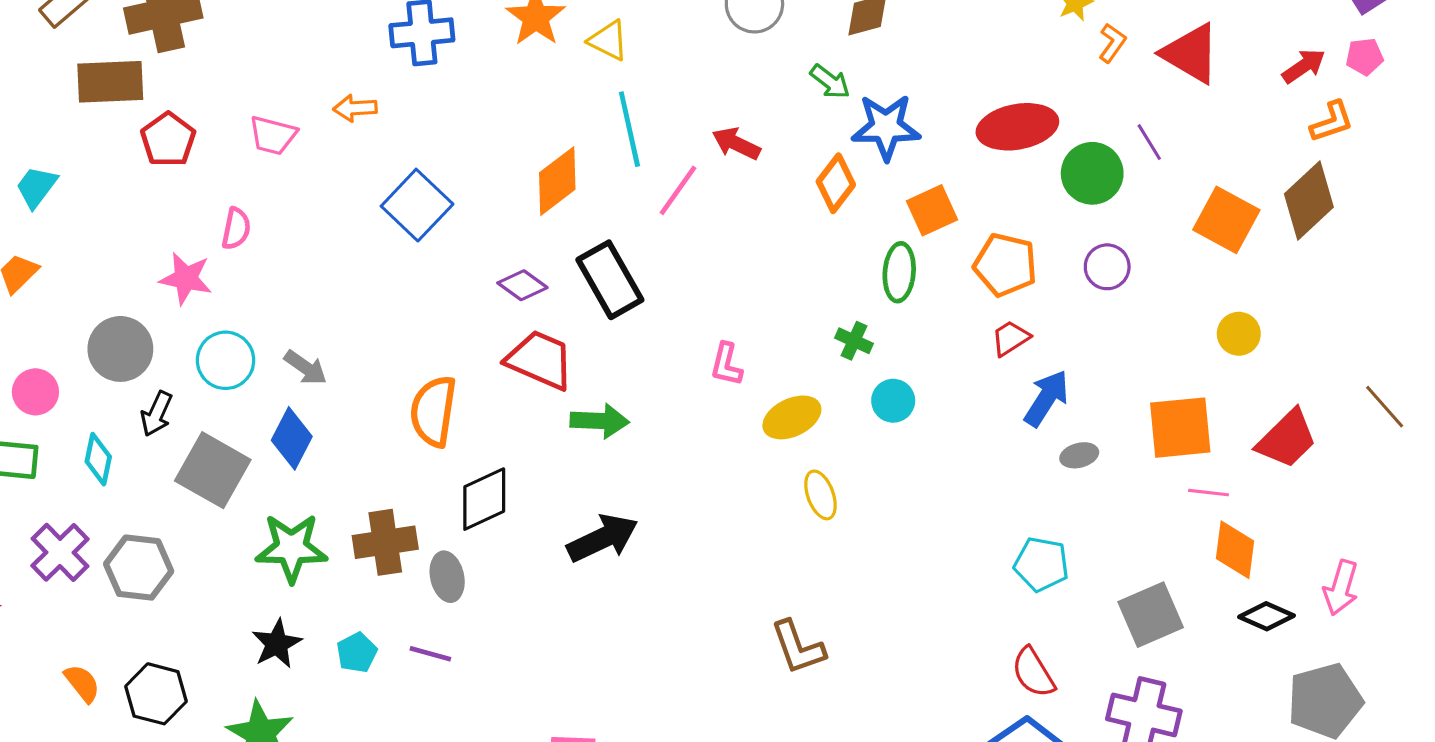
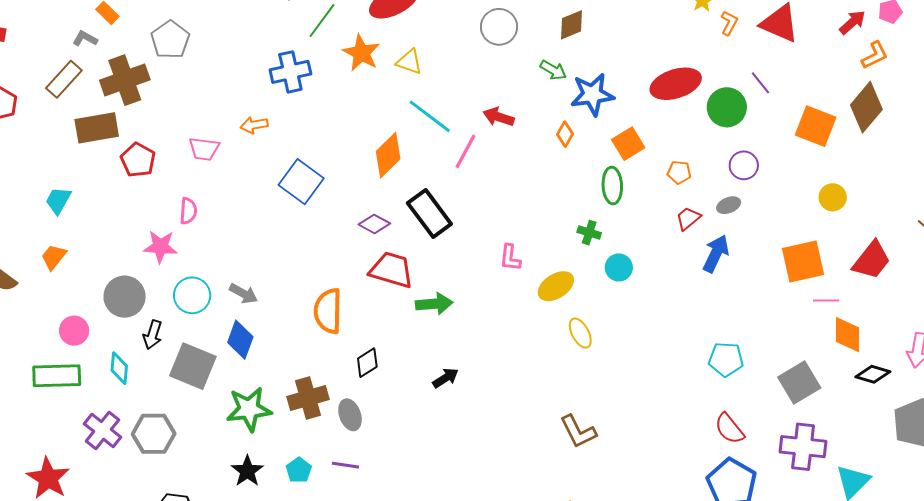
cyan line: (629, 129) -> (430, 116), turned -33
orange diamond: (836, 183) -> (565, 134), size x0.7
orange pentagon: (1005, 265) -> (679, 172), size x0.6
gray ellipse: (1079, 455) -> (729, 205), moved
black diamond: (484, 499) -> (367, 363), size x0.7
black arrow: (603, 538) -> (446, 378), size x0.6

